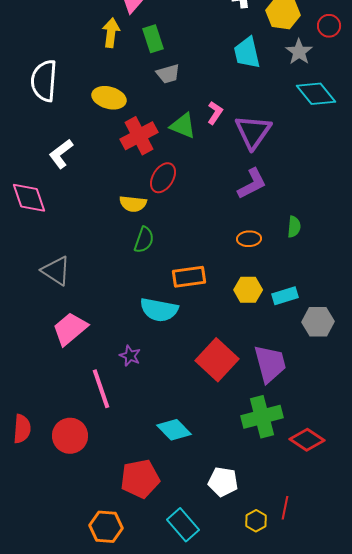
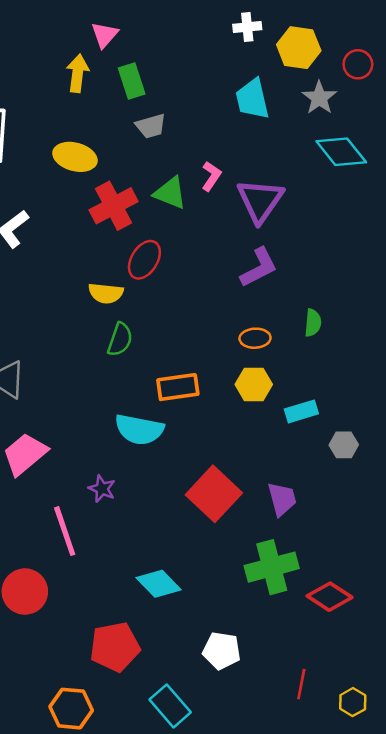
yellow hexagon: (248, 290) -> (254, 384), moved
gray hexagon: (318, 322) -> (344, 445), size x0.7
purple trapezoid: (270, 364) -> (282, 499), size x0.7
yellow hexagon: (256, 521) -> (353, 702), moved

